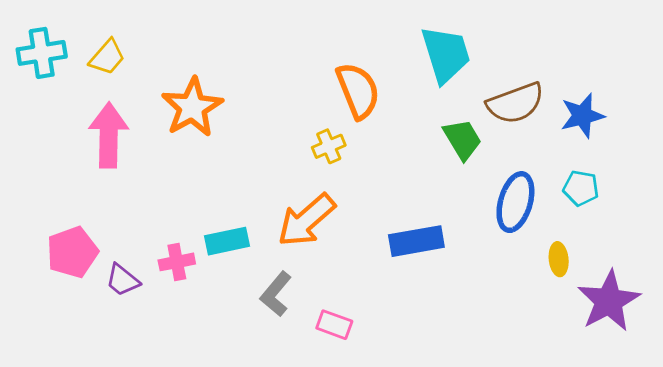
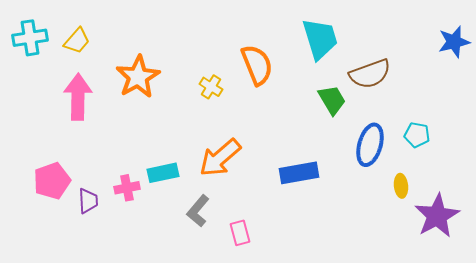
blue star: (582, 116) -> (454, 42), moved
yellow cross: (329, 146) -> (211, 87), moved, turned -35
purple trapezoid: (122, 280) -> (88, 201), turned -132
pink rectangle: (334, 325) -> (240, 233), turned 55

